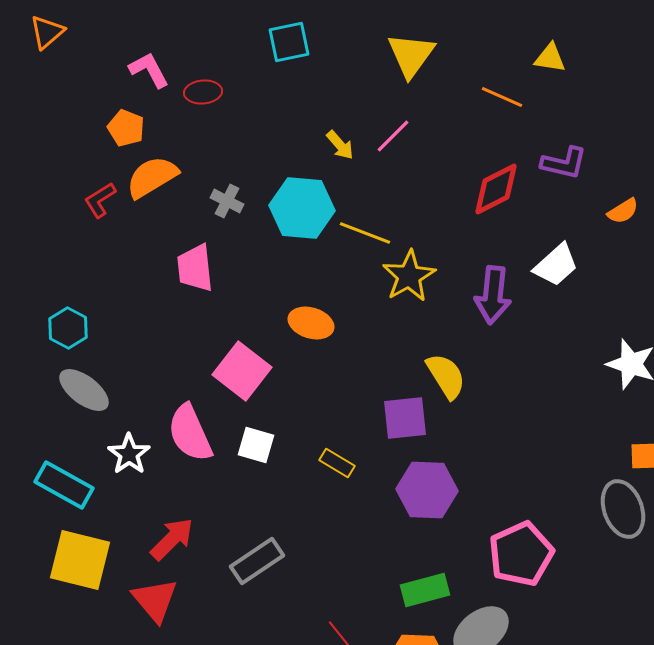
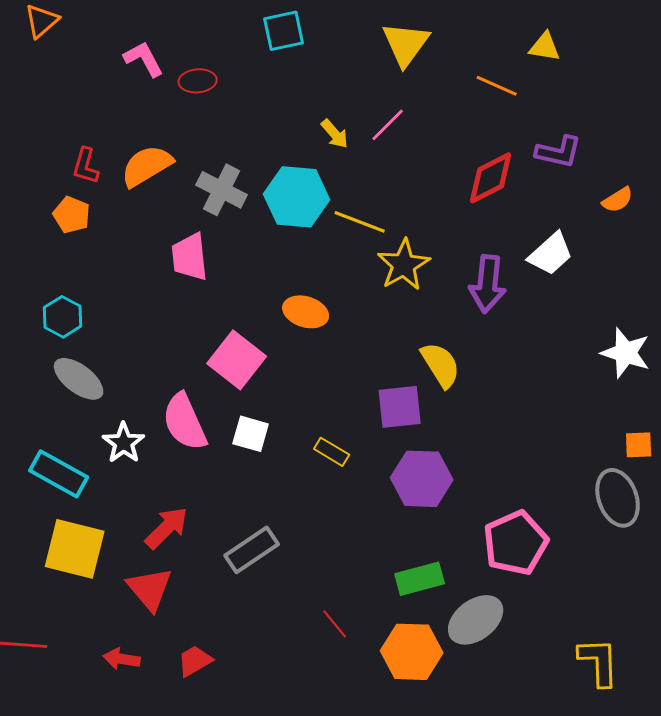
orange pentagon: (126, 128) -> (72, 215), moved
red L-shape: (100, 200) -> (86, 166), moved, turned -42
gray cross: (227, 201) -> (222, 190), size x1.5

